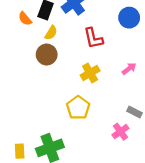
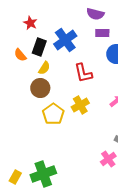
yellow pentagon: (78, 108) -> (53, 114), moved
yellow rectangle: (20, 151) -> (15, 177), turned 32

